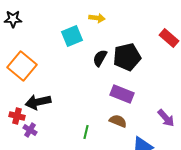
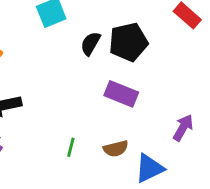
purple arrow: (166, 118) -> (183, 128), turned -108
brown semicircle: (118, 121) -> (116, 149), moved, turned 144

